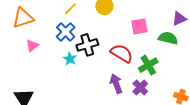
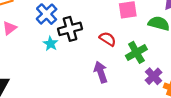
red semicircle: (122, 53) -> (108, 39), size x0.7
purple cross: (140, 87) -> (154, 76), moved

